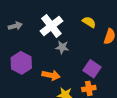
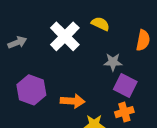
yellow semicircle: (89, 22) -> (100, 24), moved
gray star: (62, 47) -> (113, 62), moved

